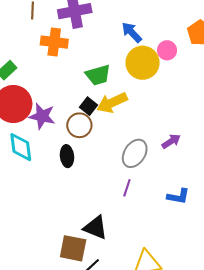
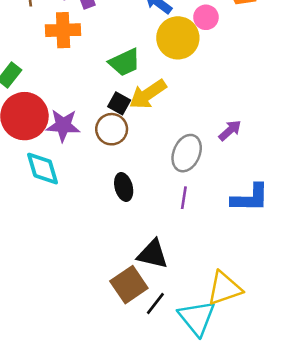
black ellipse: (67, 156) -> (124, 187), moved
blue L-shape: (178, 196) -> (250, 198), size x1.4
brown square: (73, 248) -> (129, 285), turned -36

